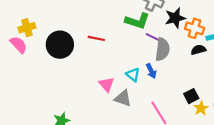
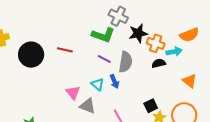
purple line: (153, 37) -> (104, 59), moved

